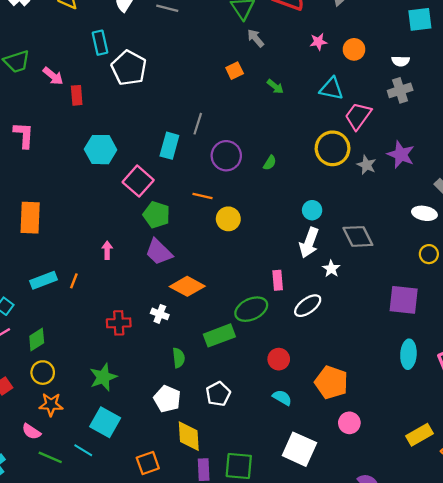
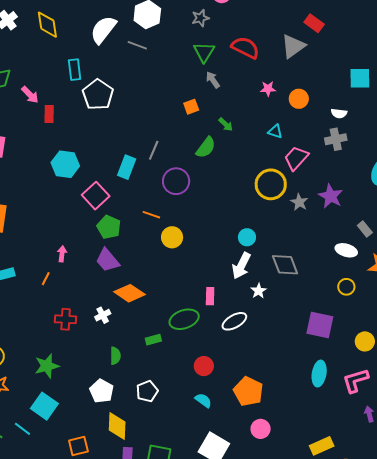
cyan triangle: (331, 89) -> (275, 131), size x0.7
green semicircle: (270, 163) -> (206, 148), moved, size x1.6
orange line: (74, 281) -> (46, 279), moved
white cross: (160, 314) -> (103, 315), turned 35
green rectangle: (219, 335) -> (153, 340), size x0.6

